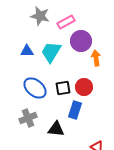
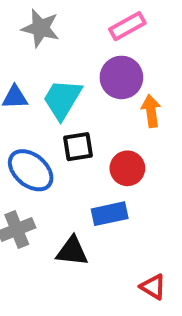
pink rectangle: (66, 22) -> (127, 26), moved
black square: (63, 88) -> (78, 147), moved
blue rectangle: (75, 110) -> (110, 214), turned 60

